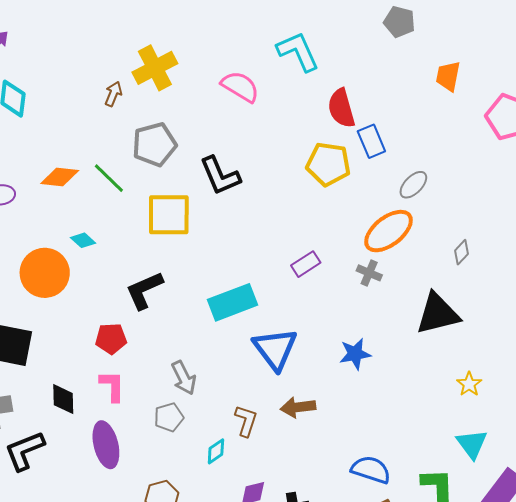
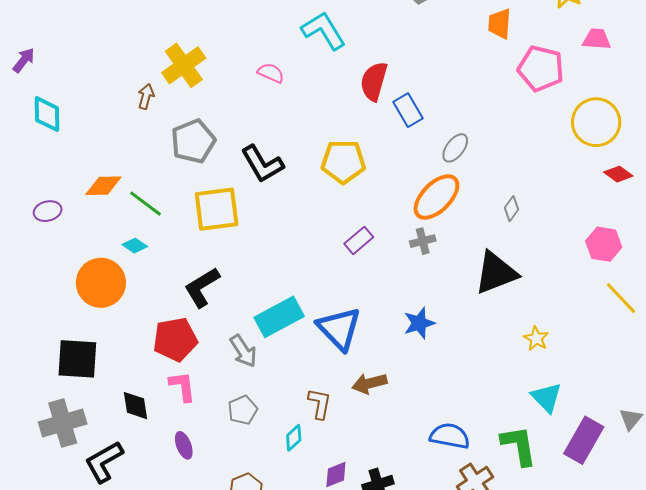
orange trapezoid: (448, 76) -> (500, 24), moved
pink semicircle: (240, 87) -> (271, 73), size x0.7
red semicircle: (341, 108) -> (374, 81), turned 39
yellow pentagon: (328, 164) -> (343, 162), moved
green line: (109, 178) -> (146, 204), moved
gray cross: (369, 273) -> (423, 241), turned -30
cyan rectangle: (232, 302) -> (279, 317), moved
red pentagon: (111, 339) -> (175, 339), size x1.4
gray arrow: (184, 378) -> (243, 351), moved
purple ellipse: (106, 445) -> (184, 445), size x0.6

